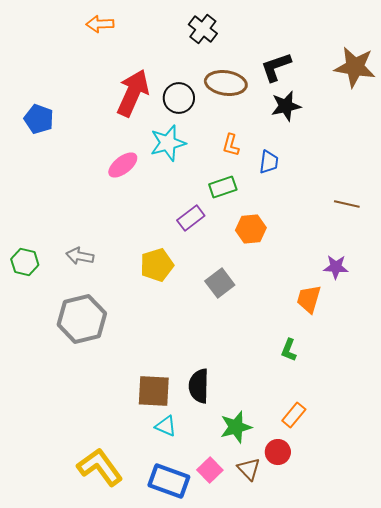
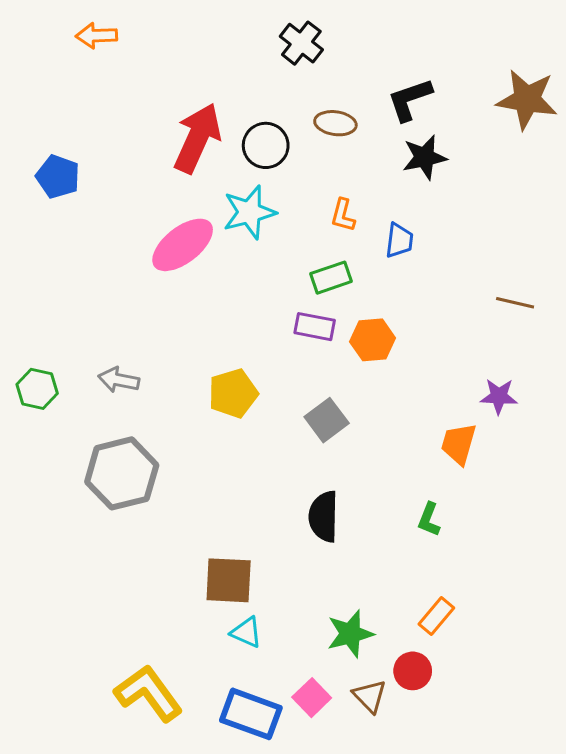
orange arrow: (100, 24) -> (96, 36), moved
brown ellipse: (226, 83) -> (335, 123), size x0.7
pink ellipse: (123, 165) -> (183, 245), size x1.4
purple rectangle: (191, 218) -> (315, 327), moved, turned 48
black semicircle: (199, 386) -> (324, 517), moved

